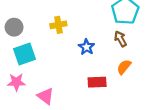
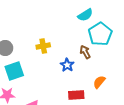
brown arrow: (120, 39) -> (85, 52), moved

